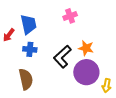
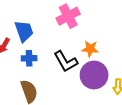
pink cross: (70, 16) -> (68, 16), size x1.5
black L-shape: (62, 57) -> (66, 61), turned -70

